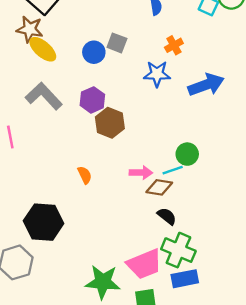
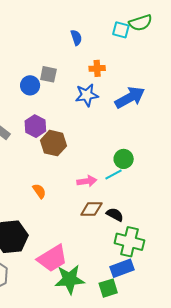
orange cross: (174, 45) -> (97, 68), turned 35
brown diamond: (159, 187) -> (91, 209), moved
pink trapezoid: (144, 264) -> (52, 258), moved
blue rectangle: (185, 279) -> (122, 268), moved

